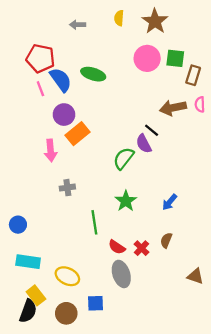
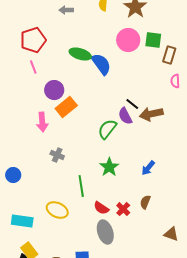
red pentagon: (40, 58) -> (33, 40), turned -30
blue semicircle: (61, 80) -> (101, 64), moved
brown arrow: (173, 108) -> (151, 114), moved
gray cross: (67, 188) -> (57, 155), turned 32
blue circle: (18, 225) -> (13, 175), moved
yellow ellipse: (67, 276) -> (57, 210), moved

